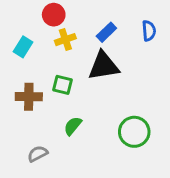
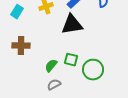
green square: (62, 85) -> (71, 60), moved
gray semicircle: (38, 154) -> (54, 85), moved

